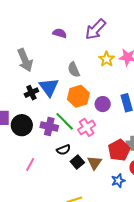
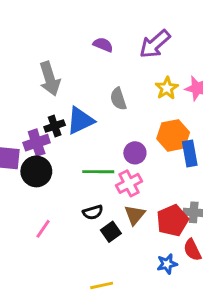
blue triangle: (49, 87) -> (80, 121), turned 35
orange hexagon: (78, 96) -> (173, 135), moved
purple circle: (103, 104) -> (135, 153), moved
green line: (65, 121) -> (98, 172), turned -50
purple cross: (49, 126) -> (37, 143), moved, turned -36
brown triangle: (95, 163) -> (135, 215), moved

